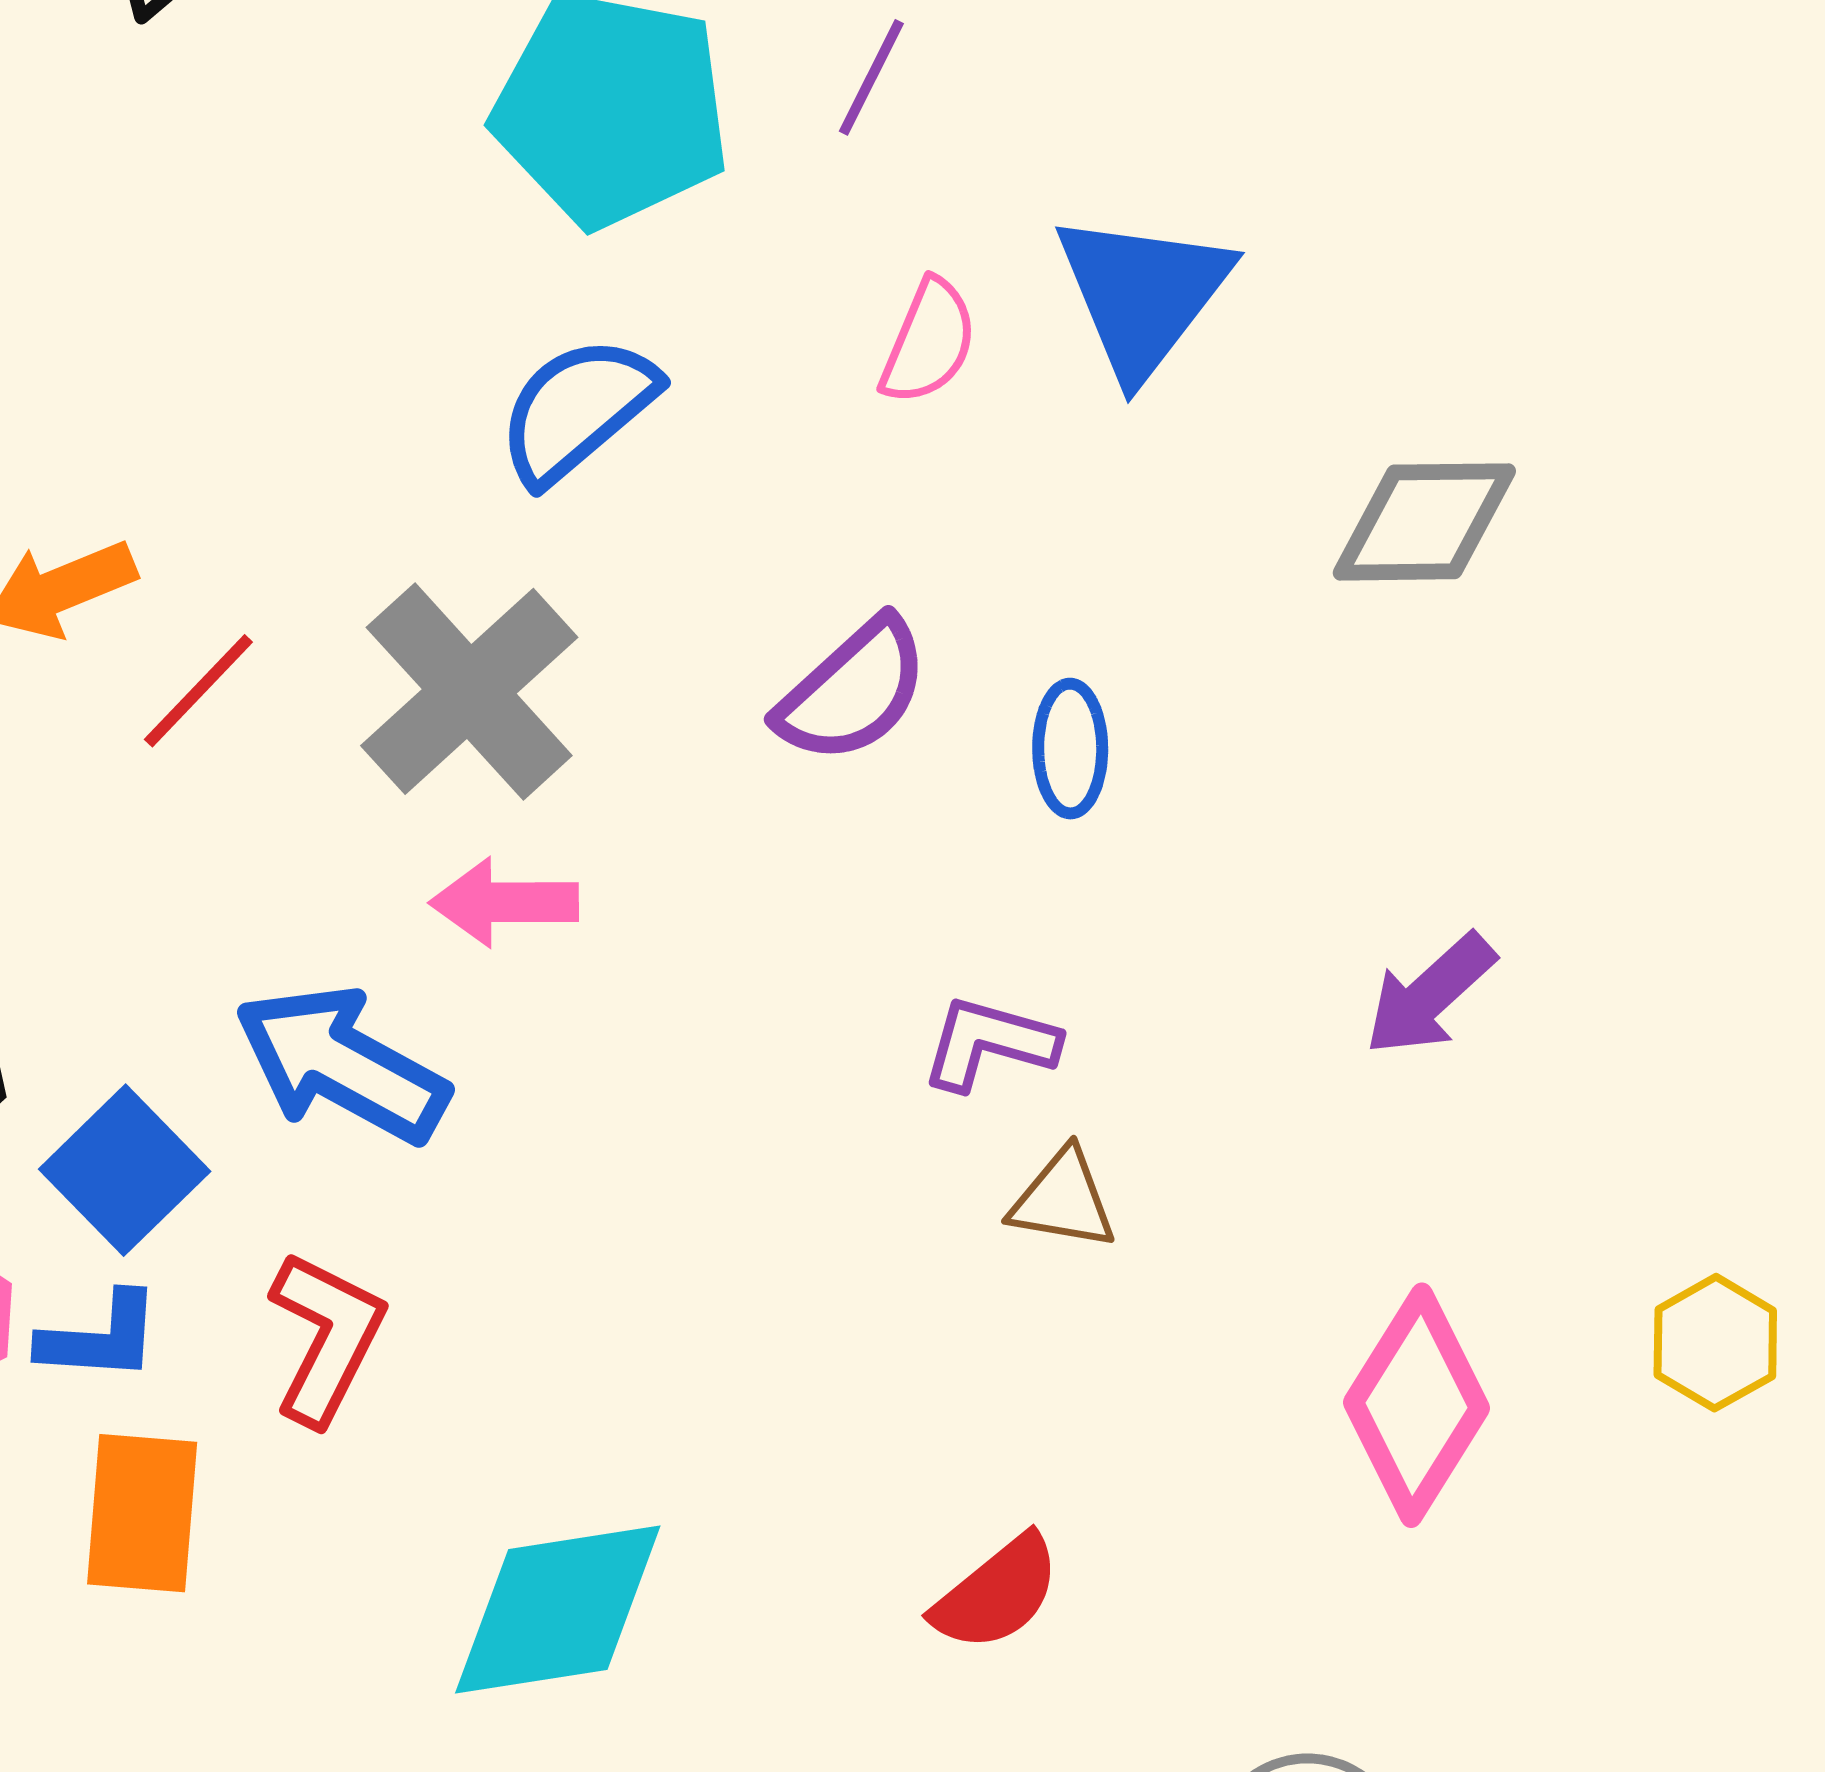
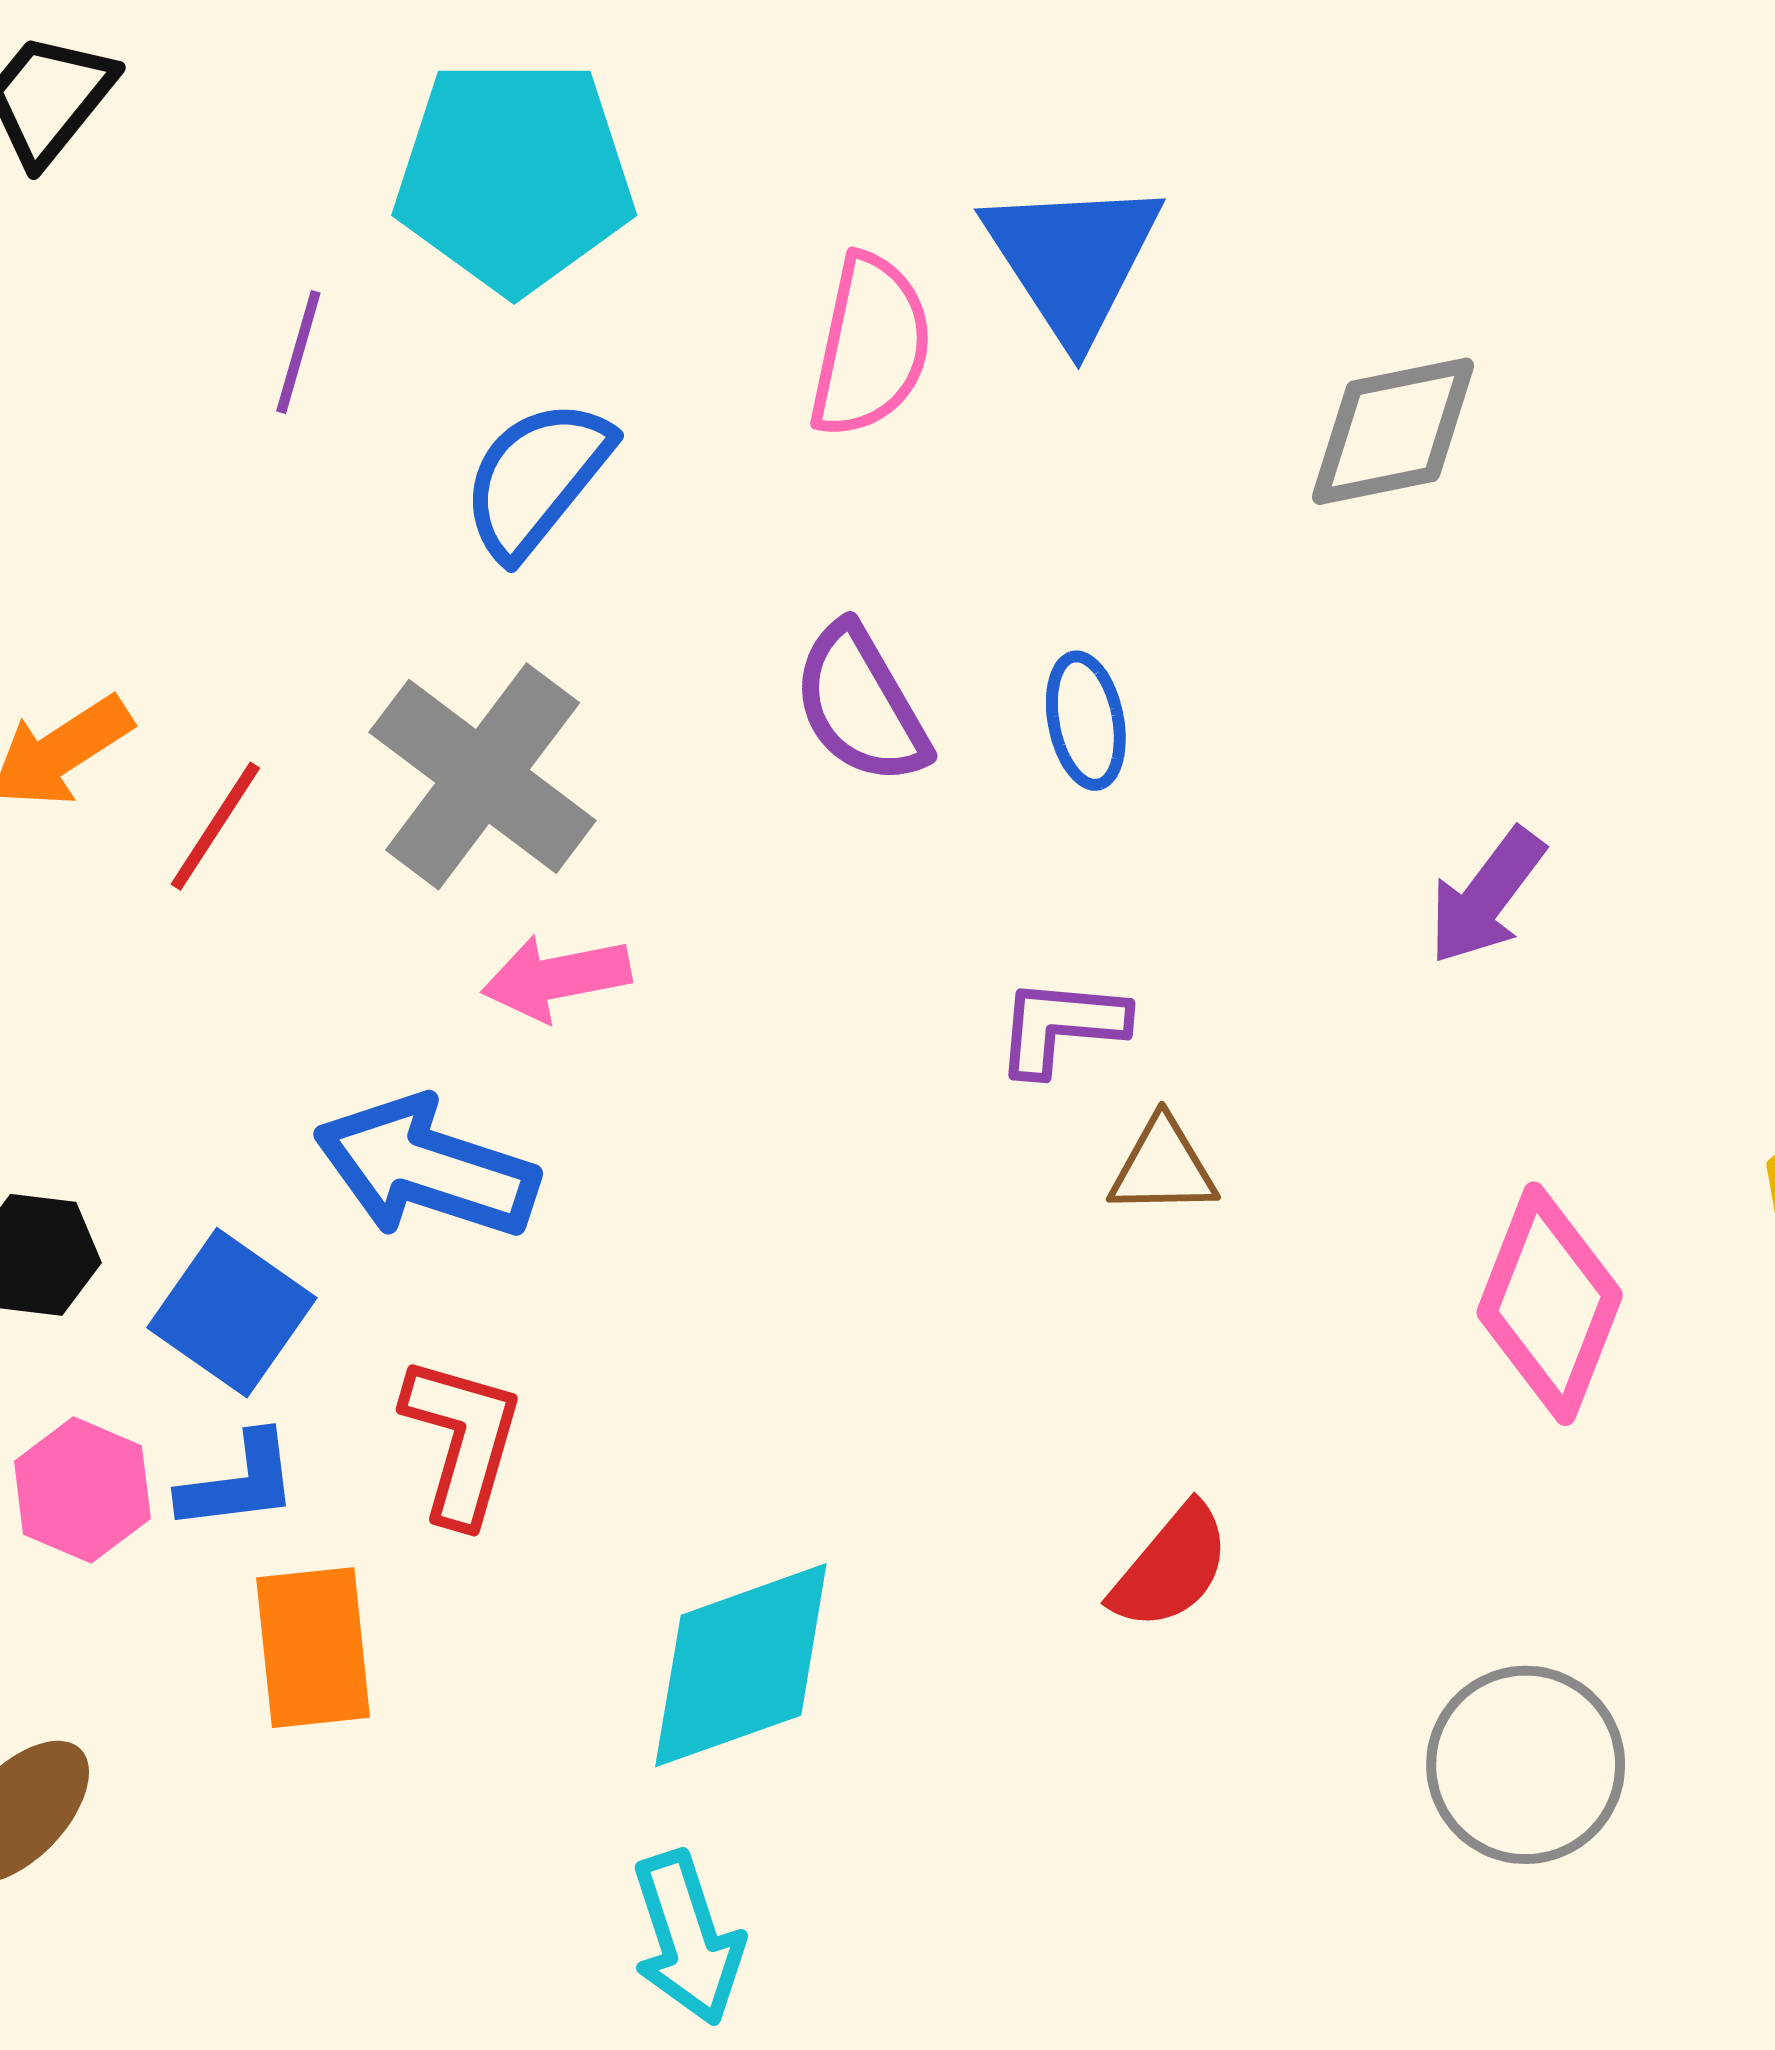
purple line: (871, 77) -> (298, 352), moved
pink semicircle: (929, 342) -> (870, 346), size x1.4
purple semicircle: (853, 691) -> (861, 704), turned 113

